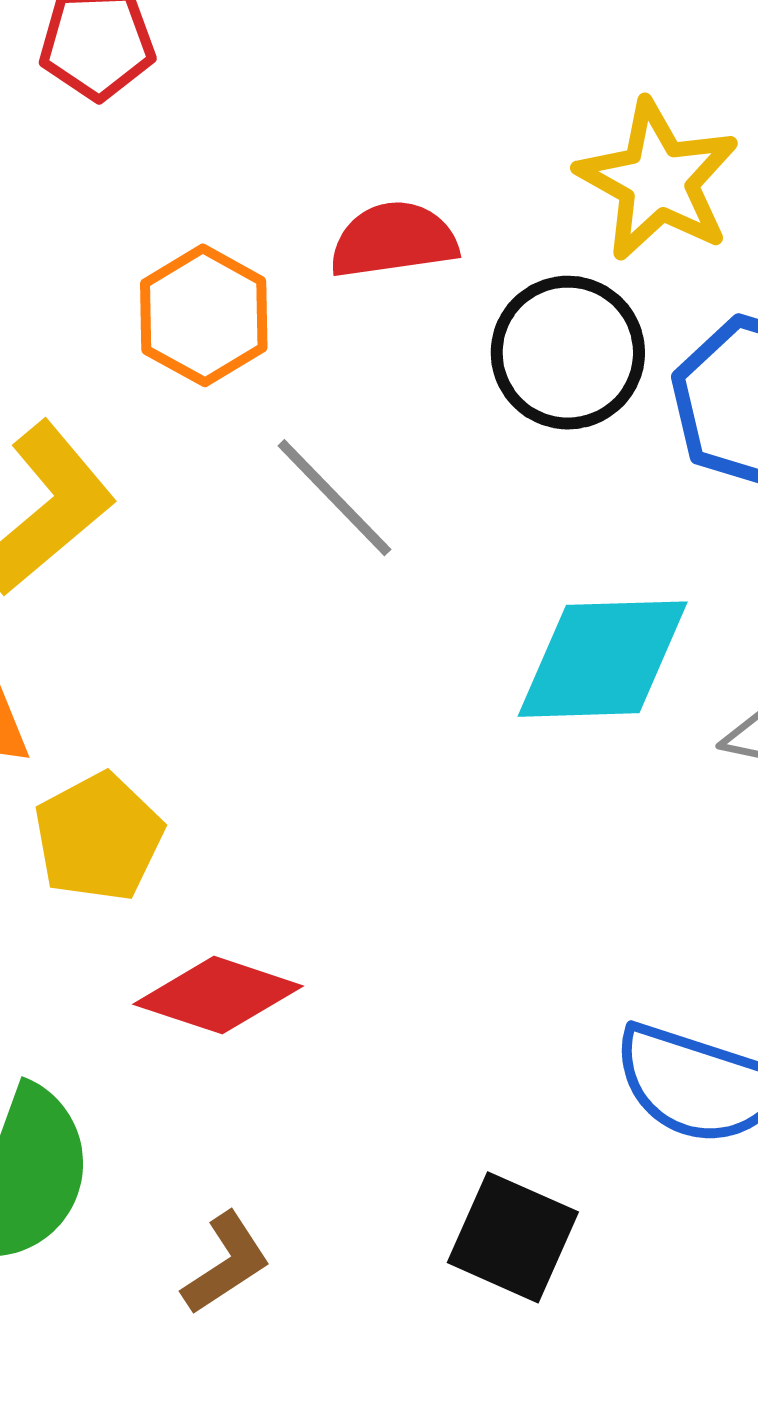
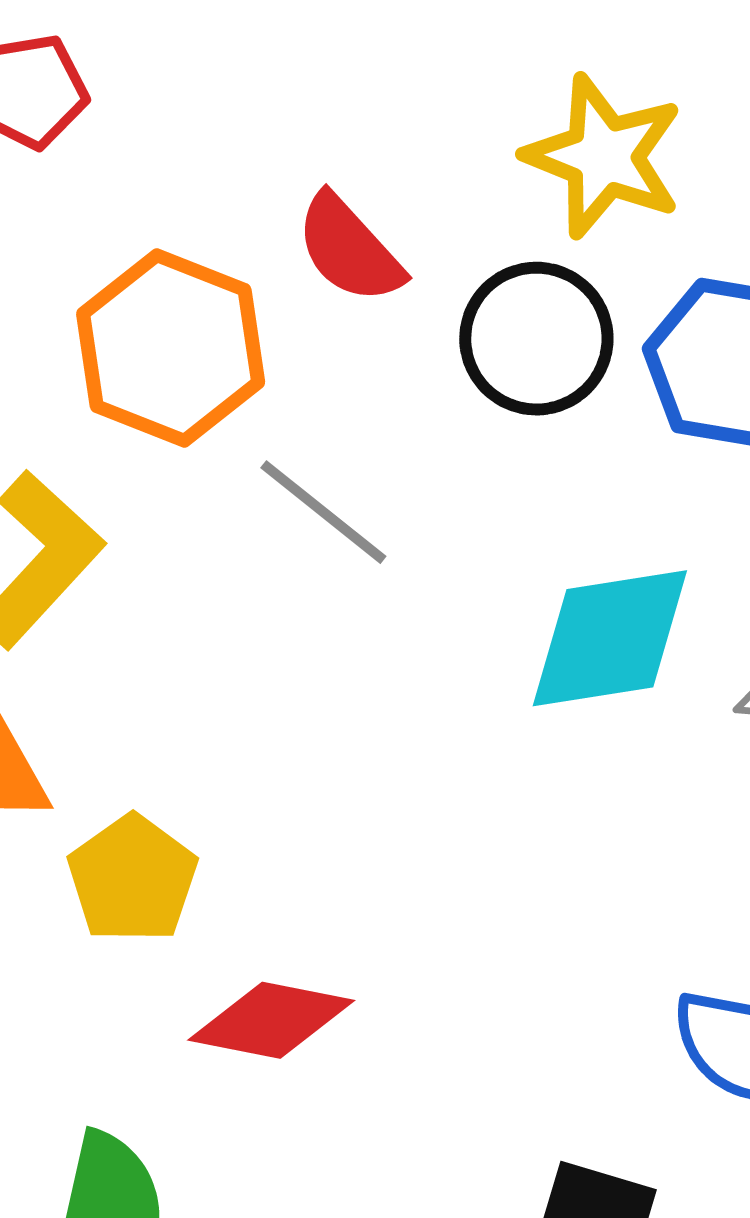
red semicircle: (394, 240) -> (349, 249), turned -117
orange hexagon: (204, 315) -> (171, 348), size x1.4

